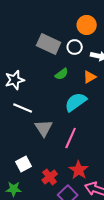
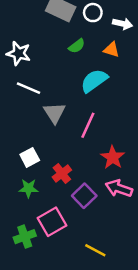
orange triangle: (90, 77) -> (111, 50), turned 48
white star: (15, 80) -> (19, 53), turned 30
red star: (79, 170) -> (113, 157), moved
green star: (14, 189) -> (28, 188), moved

